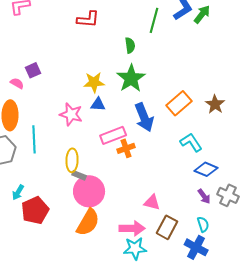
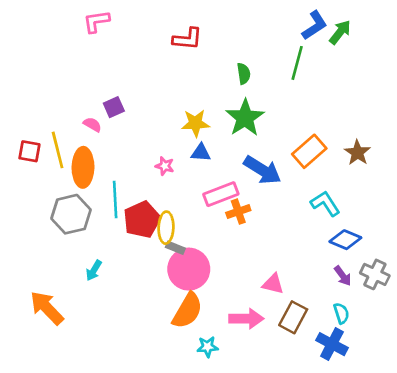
green line: (154, 20) -> (297, 63), moved
pink star: (71, 114) -> (165, 166), size x0.6
blue arrow: (144, 117) -> (262, 170), turned -36
red pentagon: (35, 210) -> (142, 220), moved
cyan star: (135, 248) -> (207, 347), moved, size x0.7

